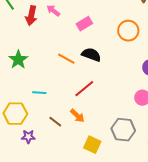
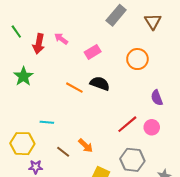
green star: (18, 60) -> (23, 76), moved
red line: (84, 89) -> (127, 124), moved

